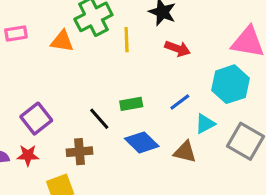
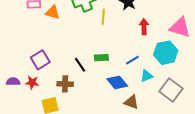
orange triangle: (62, 41) -> (52, 12), moved
red arrow: (178, 49) -> (144, 27), moved, turned -119
blue diamond: (142, 142) -> (117, 82), moved
brown triangle: (185, 152) -> (131, 102), moved

